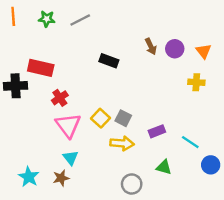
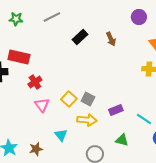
green star: (47, 19) -> (16, 19), moved
purple circle: (175, 49) -> (139, 17), moved
black rectangle: (109, 61) -> (80, 37), moved, turned -63
pink triangle: (68, 125) -> (42, 105), size x0.7
cyan triangle: (71, 158) -> (61, 135), moved

